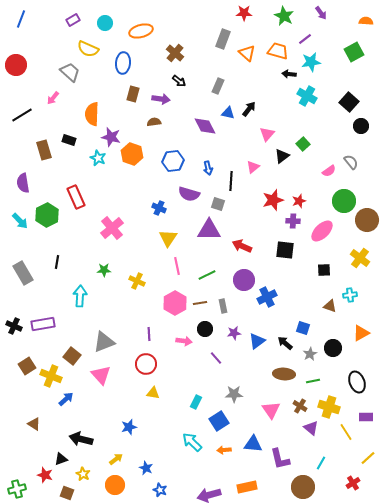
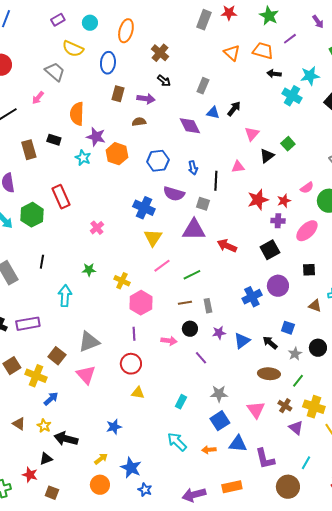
purple arrow: (321, 13) -> (318, 22), moved
orange ellipse: (141, 31) -> (126, 31), turned -60
gray rectangle: (223, 39) -> (204, 20), moved
cyan star: (311, 62) -> (310, 76), moved
pink triangle: (253, 167) -> (238, 167), turned 32
pink semicircle: (329, 171) -> (307, 188), moved
blue cross: (159, 208) -> (144, 208), size x1.5
pink cross: (112, 228) -> (97, 228), size x0.6
black square: (285, 250) -> (270, 250), turned -36
pink line: (177, 266) -> (162, 266), turned 66
purple circle: (244, 280) -> (278, 286), moved
pink hexagon: (175, 303) -> (141, 303), moved
green line: (313, 381) -> (298, 381), turned -40
blue square: (219, 421) -> (220, 421), moved
blue star: (146, 468) -> (131, 468), size x1.5
yellow star: (83, 474) -> (44, 426), moved

